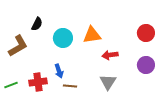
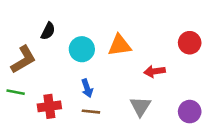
red arrow: (110, 55) -> (155, 71), moved
purple circle: (146, 65) -> (190, 112), moved
blue arrow: (59, 71) -> (87, 88), moved
green line: (11, 85) -> (16, 92), moved, turned 32

